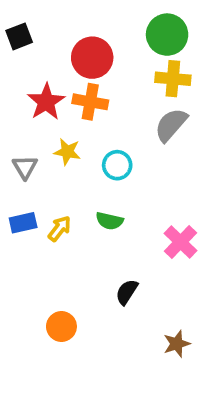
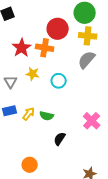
red circle: (92, 58) -> (58, 29), moved
green semicircle: (109, 221) -> (47, 116), moved
black semicircle: (127, 292) -> (60, 139), moved

